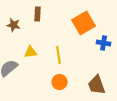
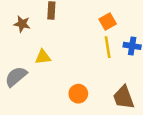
orange square: (84, 23) -> (108, 21), size x0.6
yellow line: (59, 55) -> (108, 47), moved

